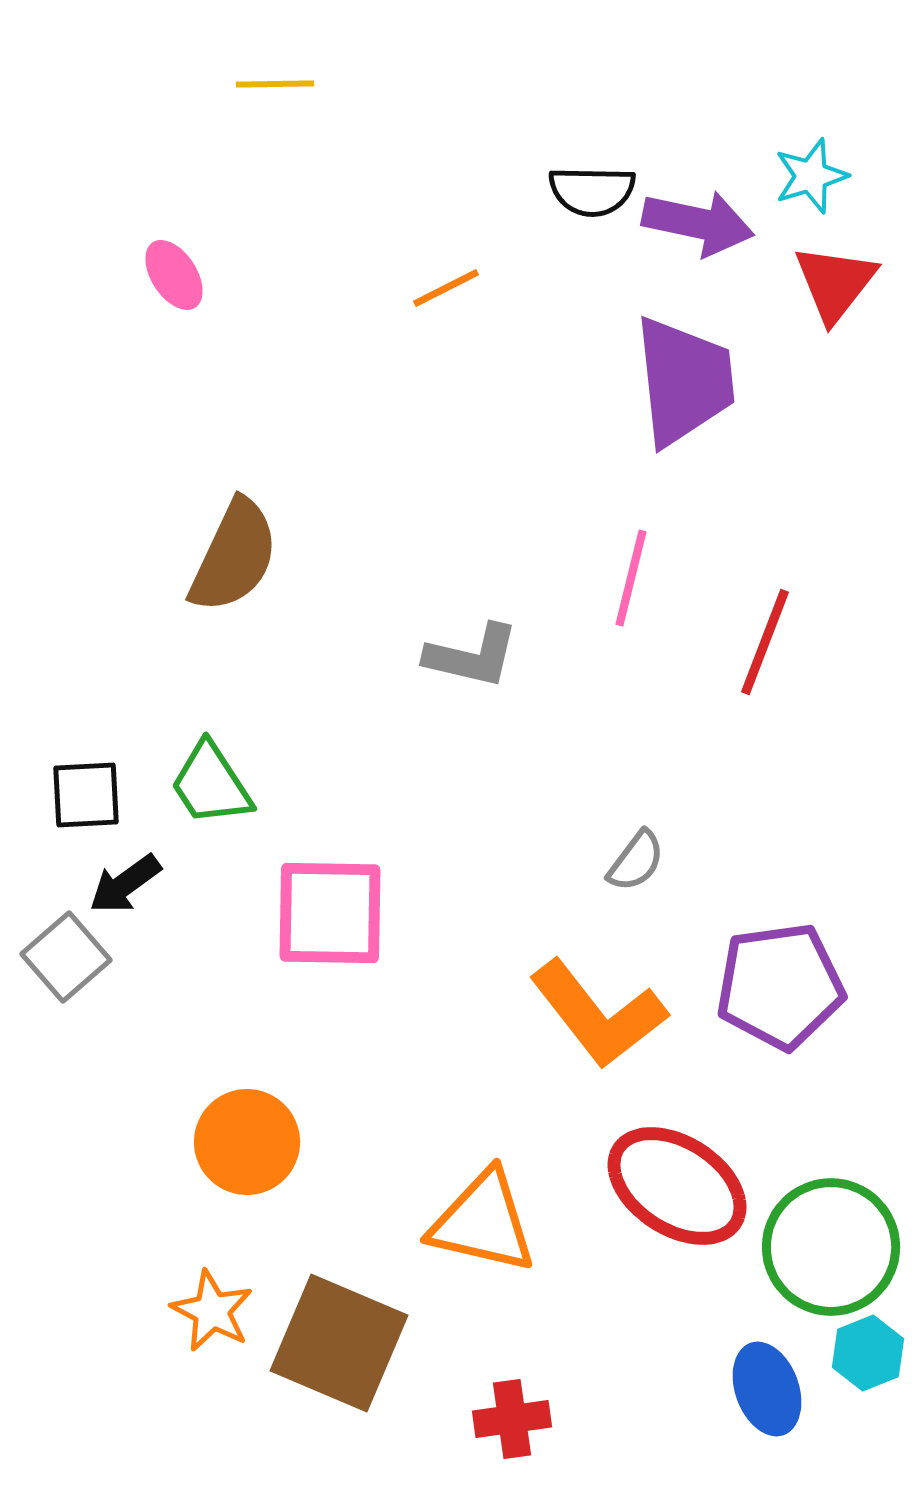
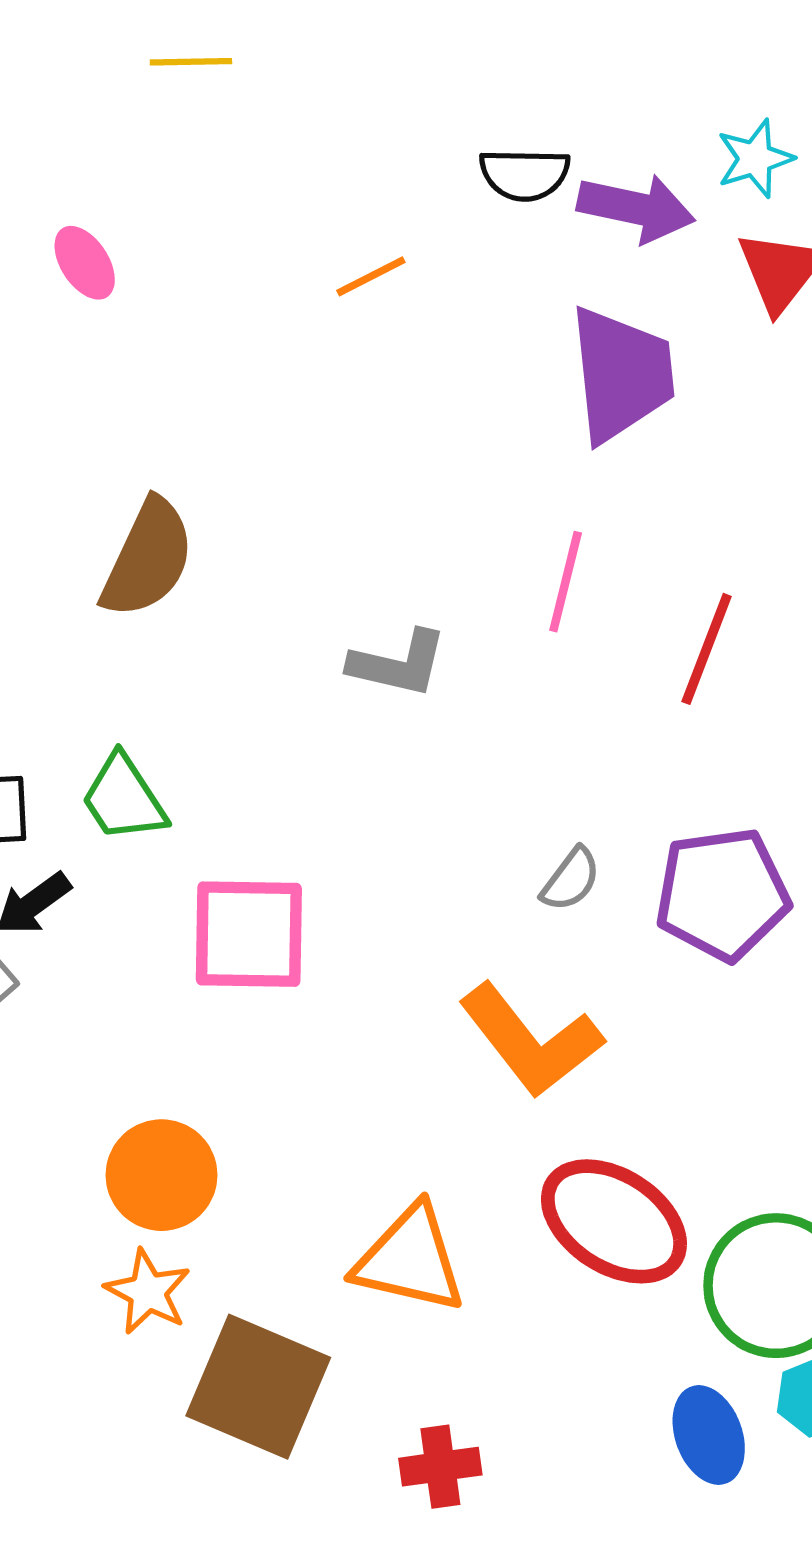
purple pentagon: (780, 986) -> (722, 894), moved
orange star: (212, 1311) -> (148, 1292), moved

